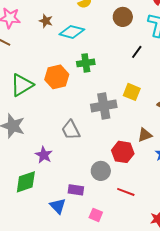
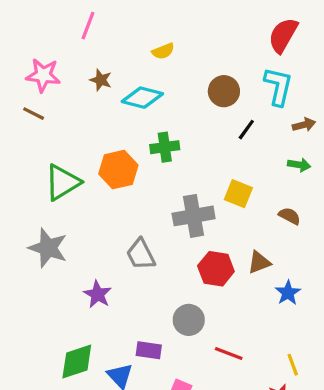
brown circle: (123, 17) -> (224, 91), moved
red hexagon: (123, 152) -> (216, 269), moved
green diamond: (26, 182) -> (77, 361), moved

